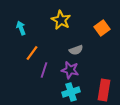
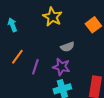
orange line: (32, 53) -> (17, 57), moved

